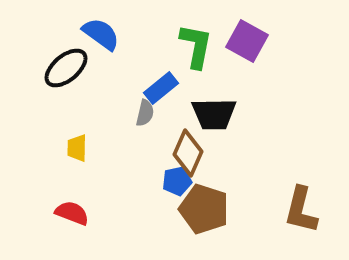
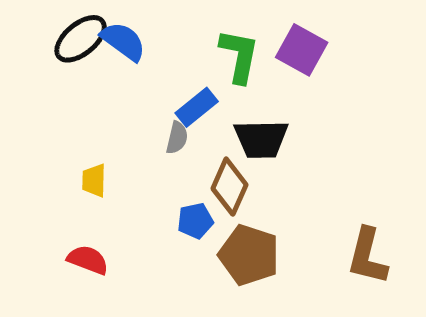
black ellipse: (66, 68) -> (81, 39), moved
blue pentagon: (177, 181) -> (195, 221), moved

